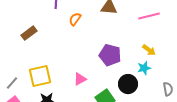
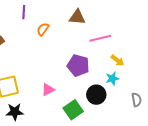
pink line: (149, 16) -> (100, 38), moved

